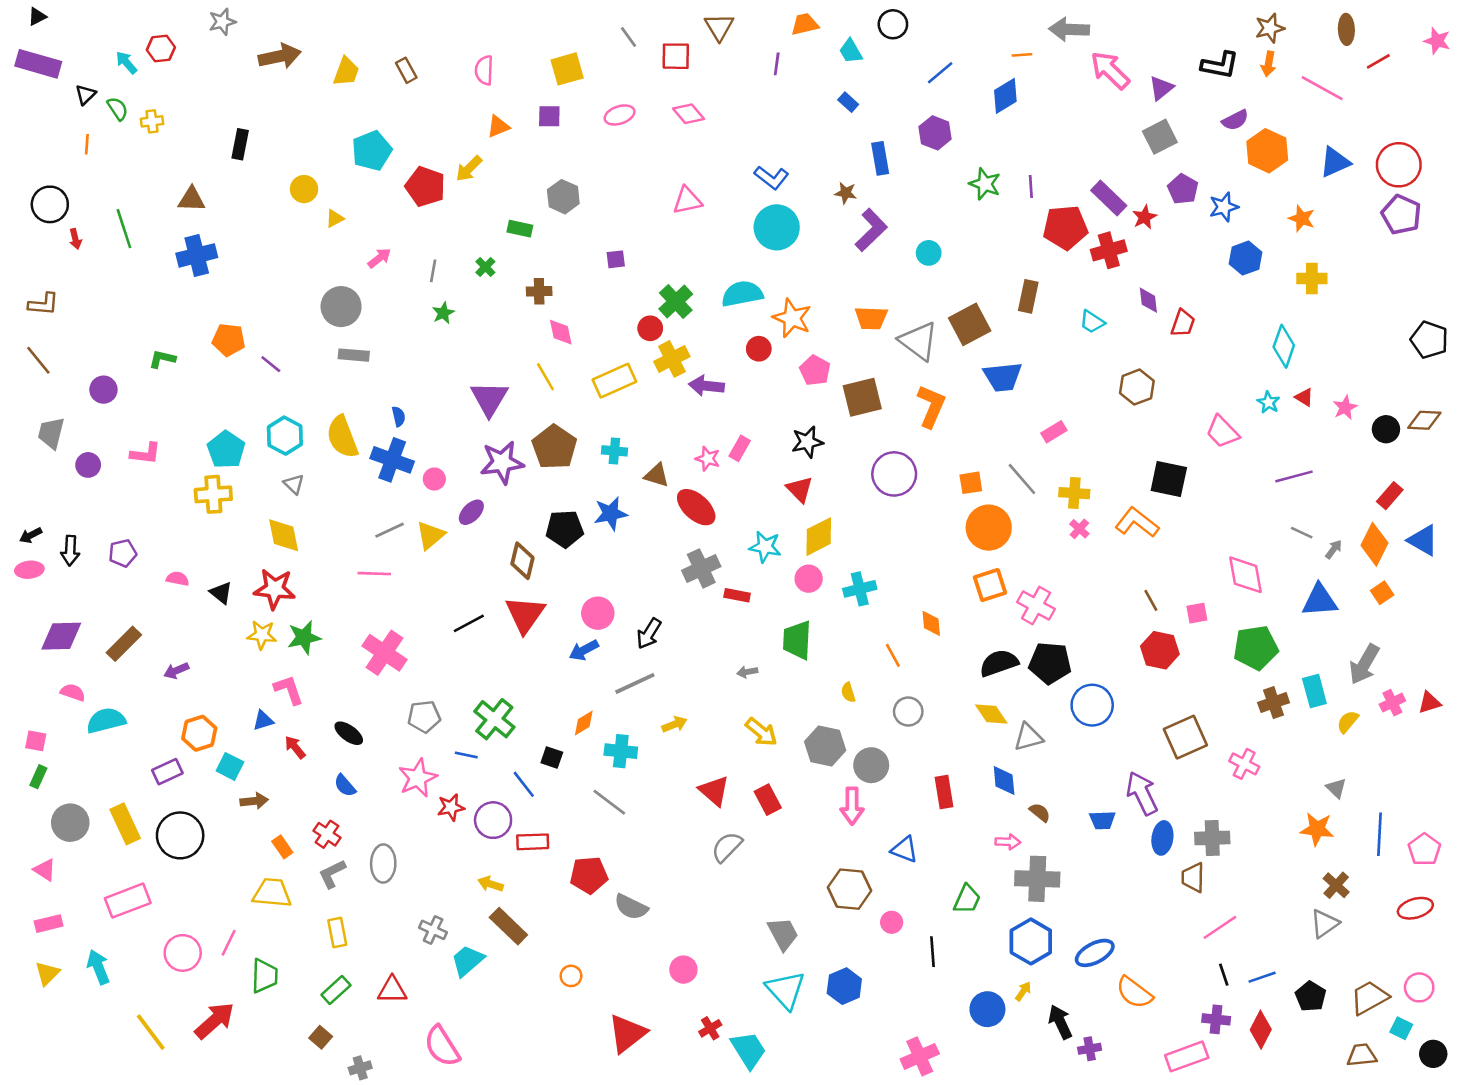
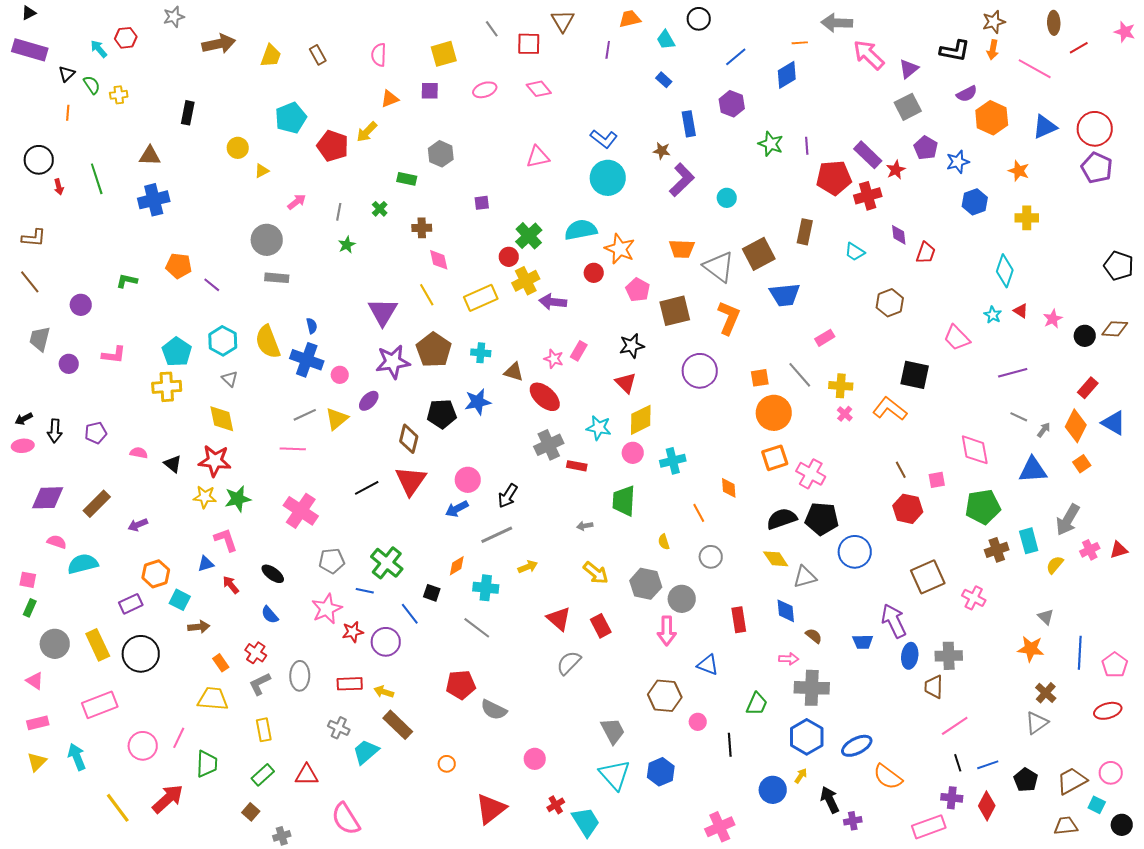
red rectangle: (533, 842) -> (350, 684), moved

